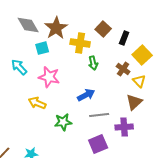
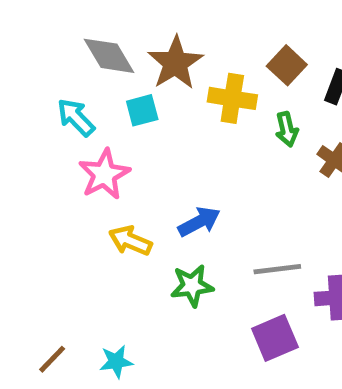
green arrow: (93, 63) -> (287, 129), moved
cyan arrow: (19, 67) -> (76, 117), moved
pink star: (49, 77) -> (104, 174), moved, turned 30
blue arrow: (86, 95) -> (199, 222), moved

